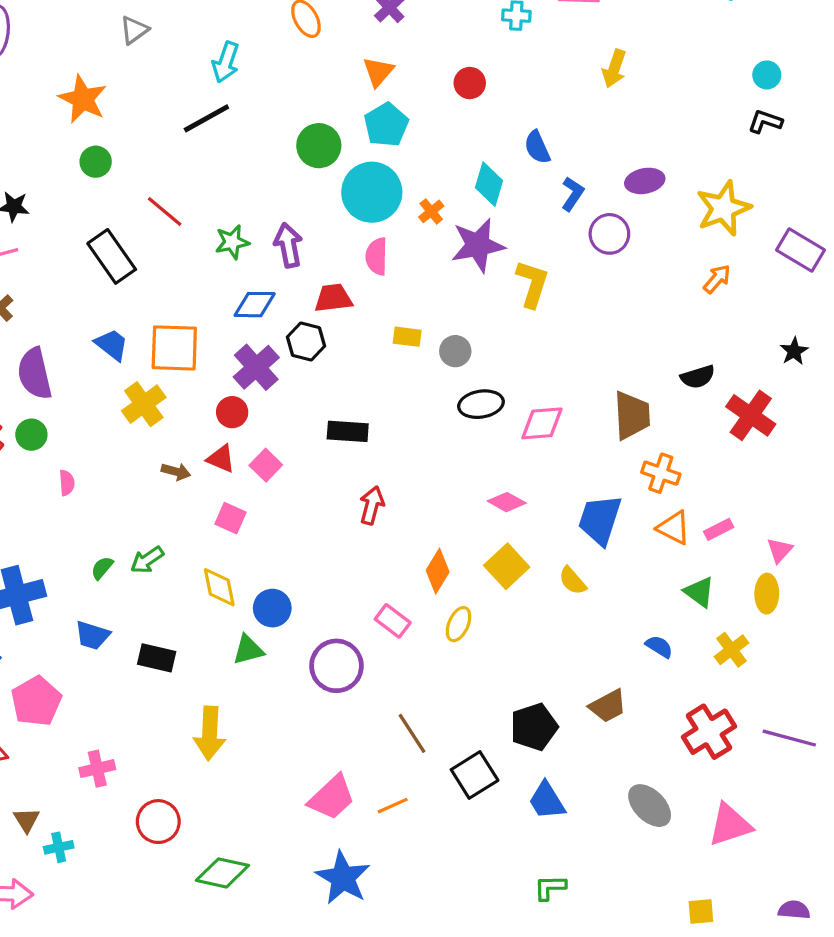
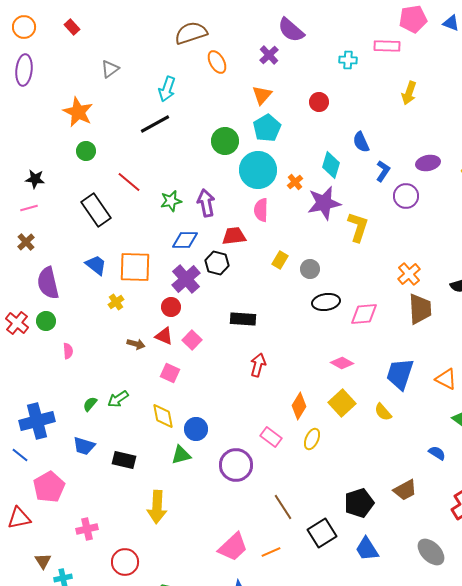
yellow rectangle: (407, 337) -> (280, 260), turned -66
yellow cross: (144, 404) -> (116, 302), size x0.6
orange cross: (661, 473) -> (409, 274), moved, turned 30

